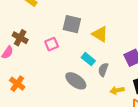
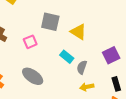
gray ellipse: (76, 81) -> (33, 76), moved
yellow arrow: (117, 90) -> (87, 87), moved

